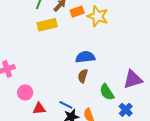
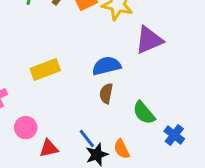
yellow rectangle: (47, 25) -> (45, 70), moved
purple triangle: (133, 79) -> (149, 40), moved
blue line: (66, 105) -> (87, 138), turned 32

